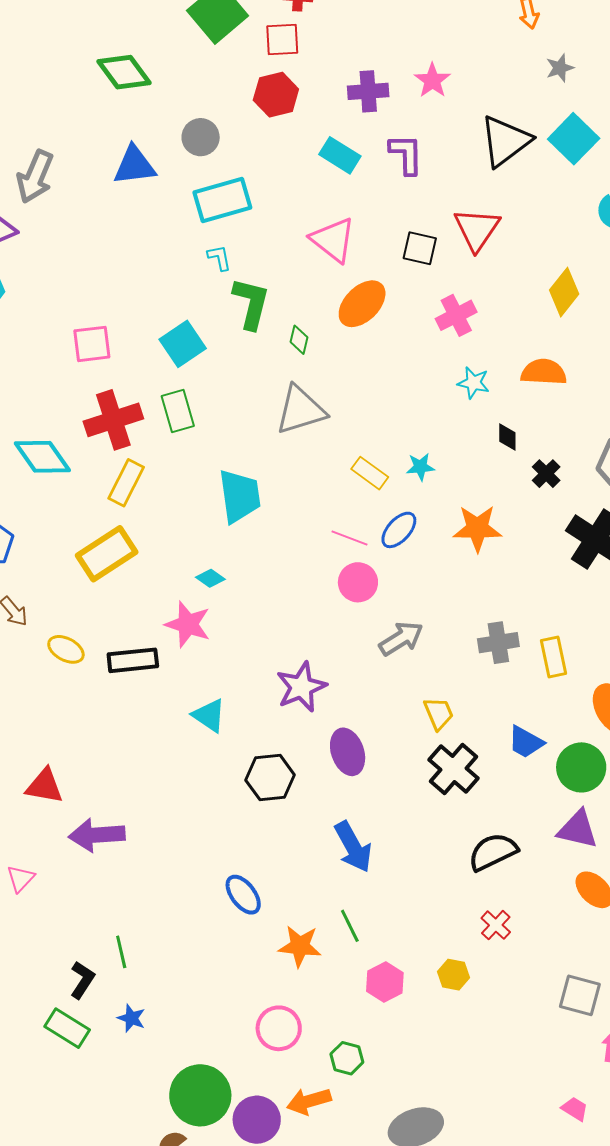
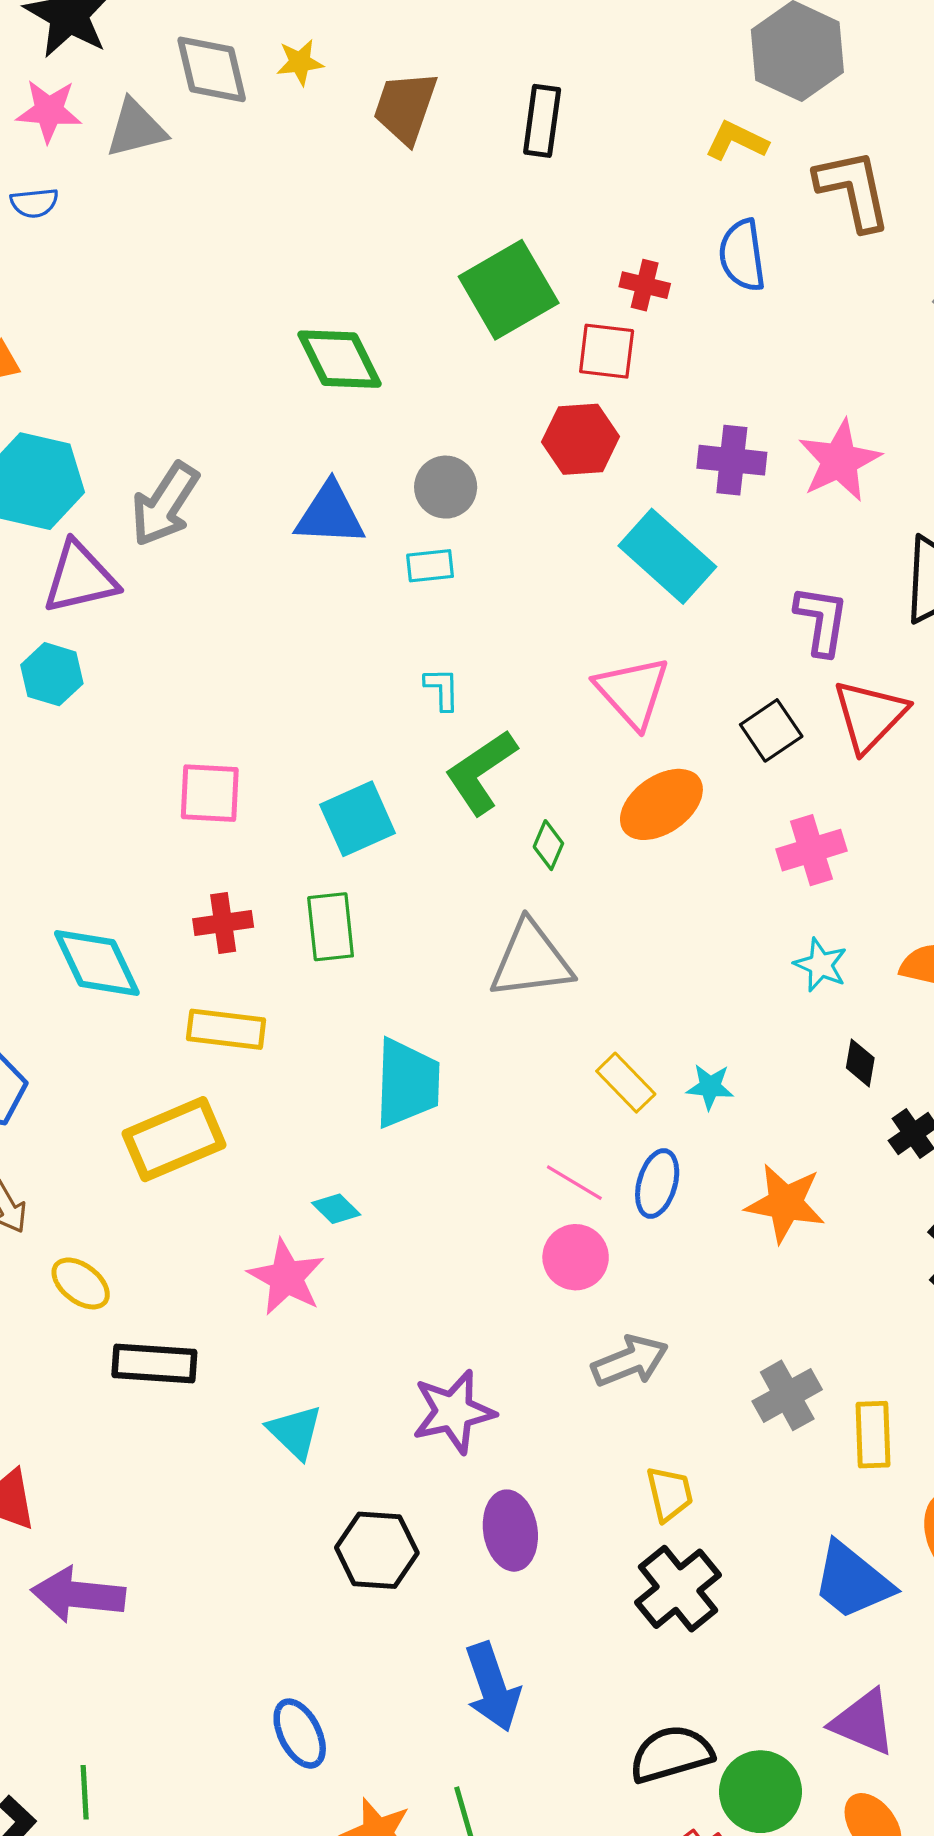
pink star: (432, 80) -> (840, 461), size x1.4
purple L-shape: (406, 154) -> (821, 620), moved
cyan rectangle: (340, 155) -> (667, 556), size x1.4
cyan rectangle: (222, 200) -> (430, 566), moved, size x0.5
black square: (420, 248) -> (771, 730), turned 33
green L-shape: (251, 303) -> (481, 772), turned -148
red cross: (113, 420) -> (223, 923), size x0.6
yellow rectangle: (126, 483) -> (226, 1029), turned 60
blue ellipse: (399, 530) -> (657, 1184), turned -36
gray cross: (498, 643) -> (787, 1395), turned -30
black rectangle: (133, 660) -> (154, 1363), moved
blue trapezoid: (526, 742) -> (852, 1581), moved, size x1.4
green circle: (581, 767) -> (760, 1792), moved
black semicircle: (493, 852) -> (671, 1754), moved

